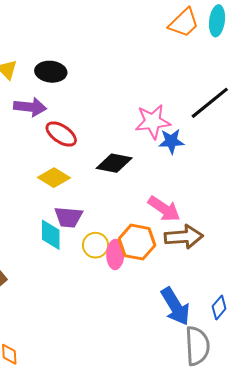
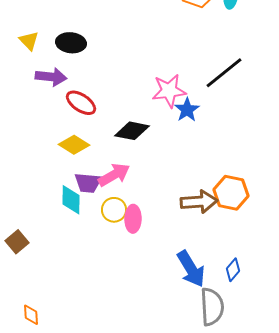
blue star: (171, 141) -> (187, 110), turned -30
pink arrow: (164, 209) -> (114, 175), moved, turned -64
orange hexagon: (137, 242) -> (231, 193), moved

